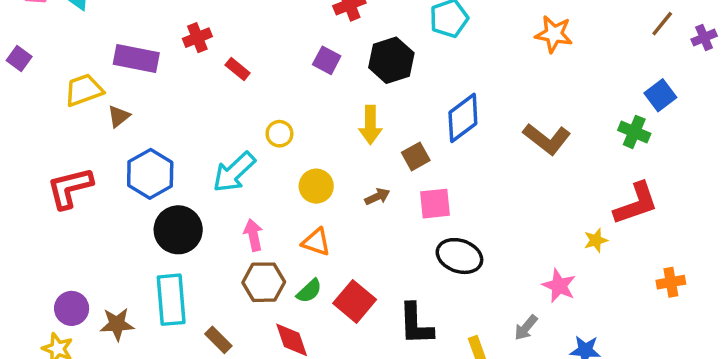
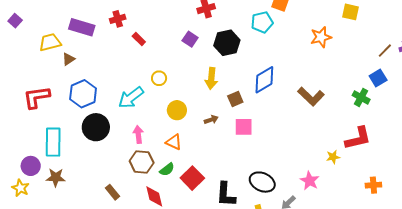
brown line: (662, 24) -> (385, 51), moved
orange star: (554, 34) -> (321, 37), turned -30
black ellipse: (459, 256) -> (262, 182), moved
cyan rectangle: (171, 300) -> (53, 142), moved

